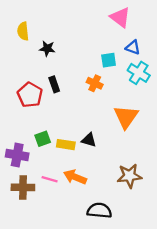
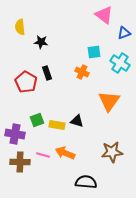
blue triangle: (133, 47) -> (124, 33), moved, turned -40

